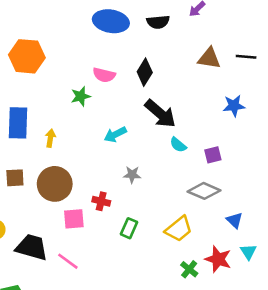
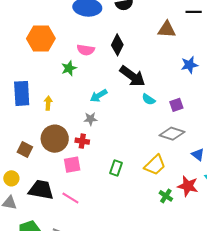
orange hexagon: (27, 56) -> (41, 39), moved
black line: (246, 57) -> (194, 12), moved
gray star: (132, 175) -> (90, 119), moved
brown square: (15, 178) -> (25, 149), moved, turned 35
red cross: (101, 201) -> (82, 141), moved

